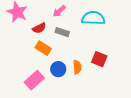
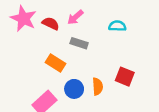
cyan semicircle: (93, 18) -> (117, 26), size x0.6
red semicircle: (39, 28) -> (51, 23), moved, turned -128

